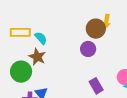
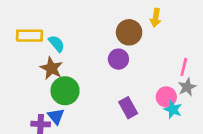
yellow arrow: (106, 21) -> (156, 18), moved
green circle: (21, 72) -> (65, 91), moved

